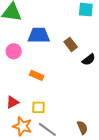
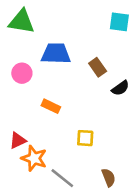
yellow square: (38, 107) -> (85, 138), moved
orange star: (22, 126) -> (34, 158), moved

